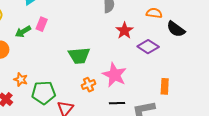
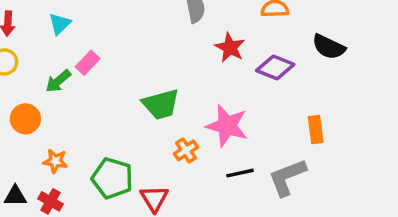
pink rectangle: (42, 24) -> (88, 63), turned 32
black semicircle: (176, 29) -> (329, 47), moved
orange star: (21, 80) -> (55, 161), moved
green pentagon: (44, 93) -> (112, 178), turned 30

